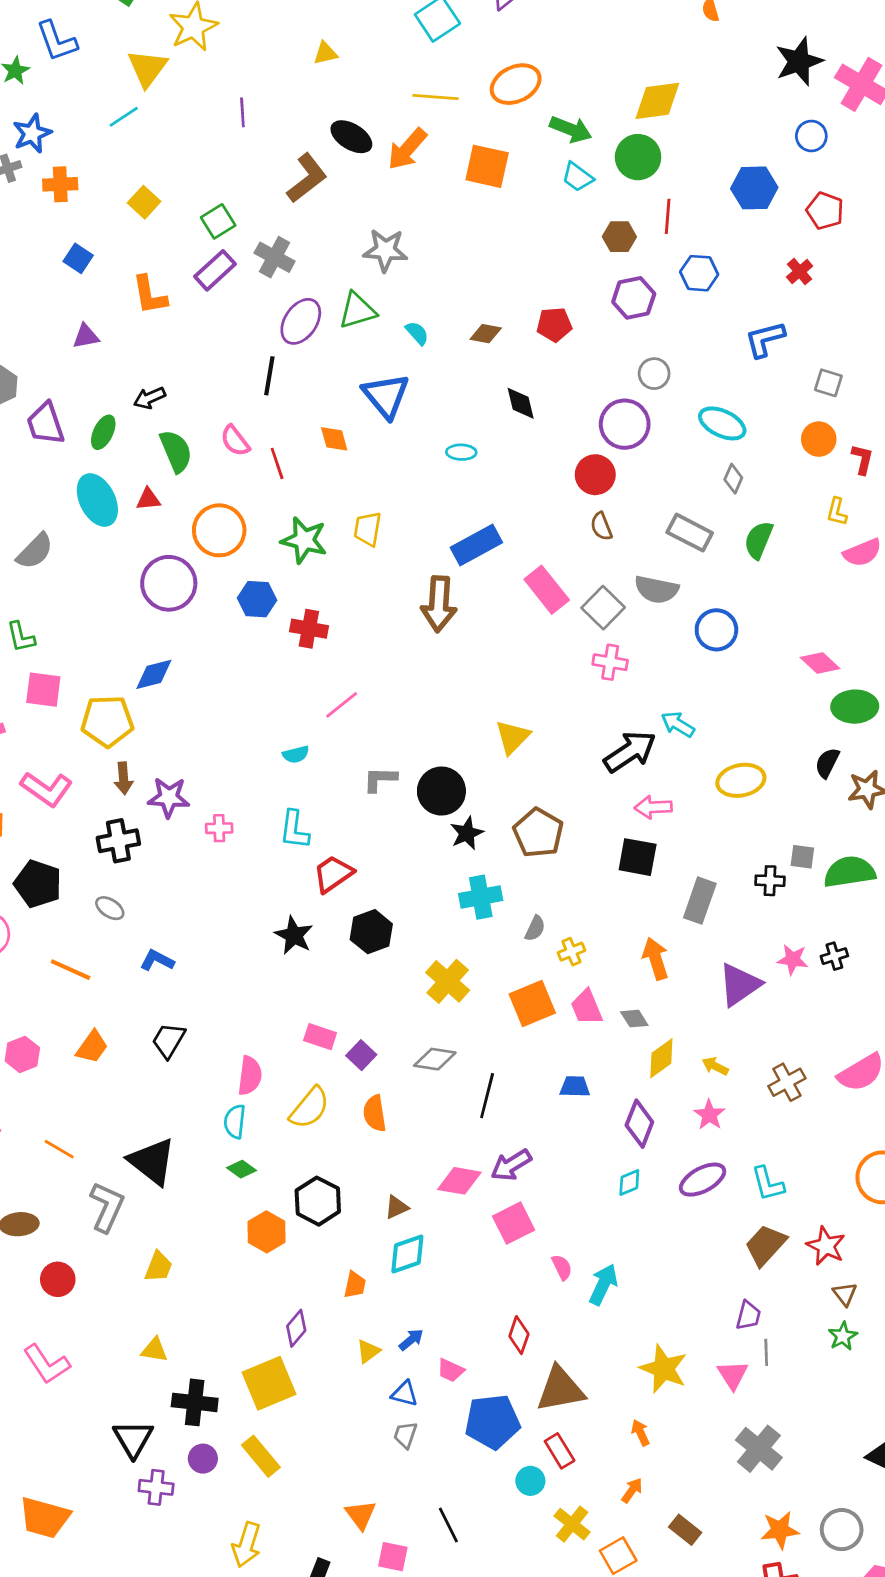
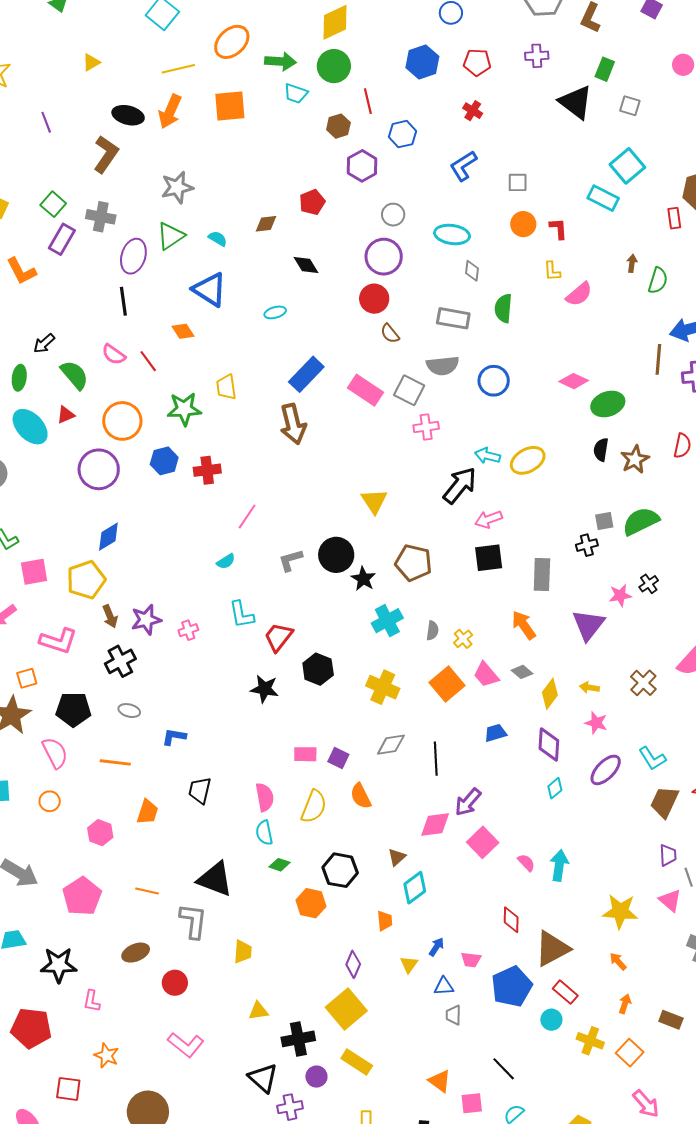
yellow ellipse: (741, 780) -> (528, 460), moved

